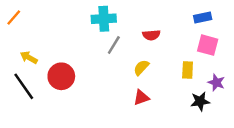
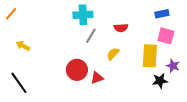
yellow rectangle: (188, 70) -> (150, 56), size x1.6
red circle: (61, 76) -> (77, 70), moved
black line: (24, 86) -> (19, 83), moved
red triangle: (141, 98) -> (97, 78), moved

